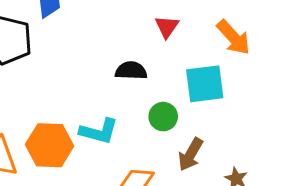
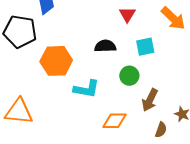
cyan square: (205, 84) -> (145, 47), moved, size x0.7
orange hexagon: (50, 145) -> (56, 61), moved

